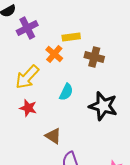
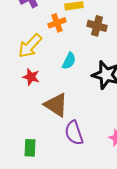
orange cross: (54, 54) -> (57, 23), turned 30
brown triangle: (53, 136) -> (56, 105), size x1.5

